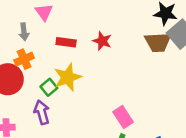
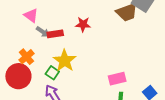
gray arrow: (24, 32) -> (43, 32), moved, turned -32
pink rectangle: (123, 117) -> (117, 79), turned -54

